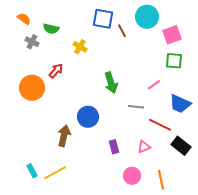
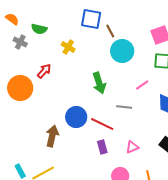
cyan circle: (147, 17) -> (122, 51), moved
red line: (160, 125) -> (102, 124), moved

